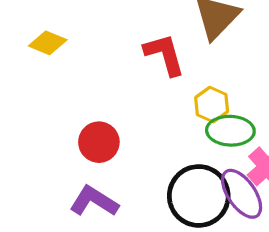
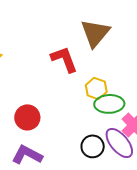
black circle: (199, 196) -> (93, 146), size x0.6

